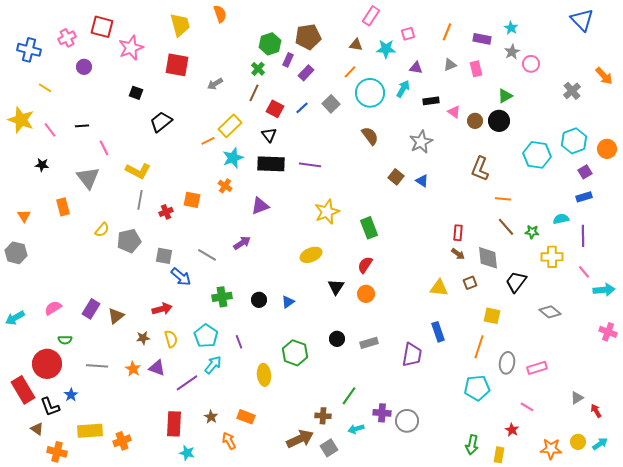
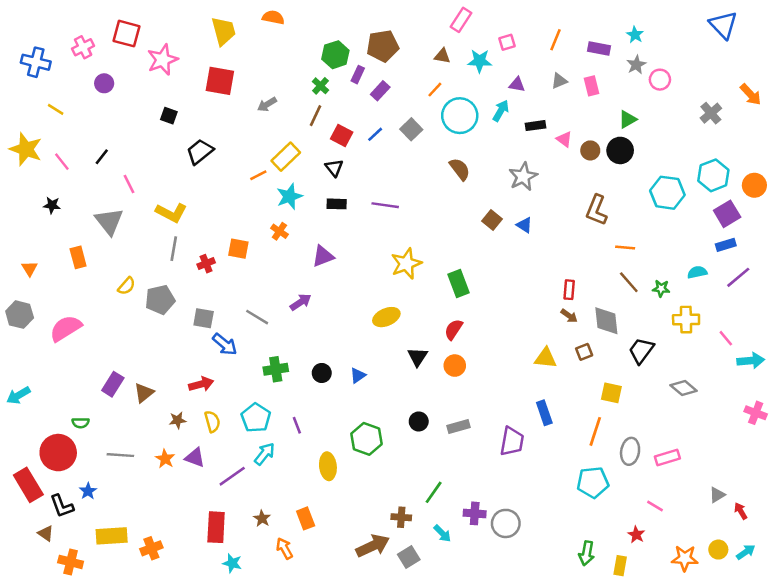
orange semicircle: (220, 14) -> (273, 17), turned -60
black line: (82, 126) -> (102, 157), turned -48
black rectangle: (271, 164) -> (337, 204), size x0.6
purple square: (585, 172) -> (727, 214), size x1.5
purple line: (583, 236) -> (738, 277), moved, turned 50
pink semicircle: (53, 308) -> (66, 328), moved, size x1.5
orange rectangle: (246, 417) -> (306, 518), turned 48
cyan arrow: (356, 429) -> (442, 533), turned -119

